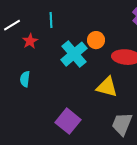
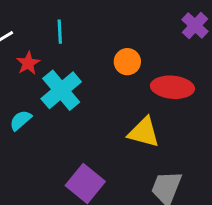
cyan cross: (74, 54) -> (61, 90), moved
cyan semicircle: (25, 79) -> (21, 120), turned 42

